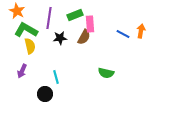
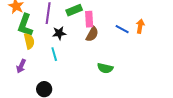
green L-shape: (26, 30) -> (25, 25), turned -100
brown semicircle: (84, 37) -> (92, 34), moved
cyan line: (56, 77) -> (54, 54), moved

